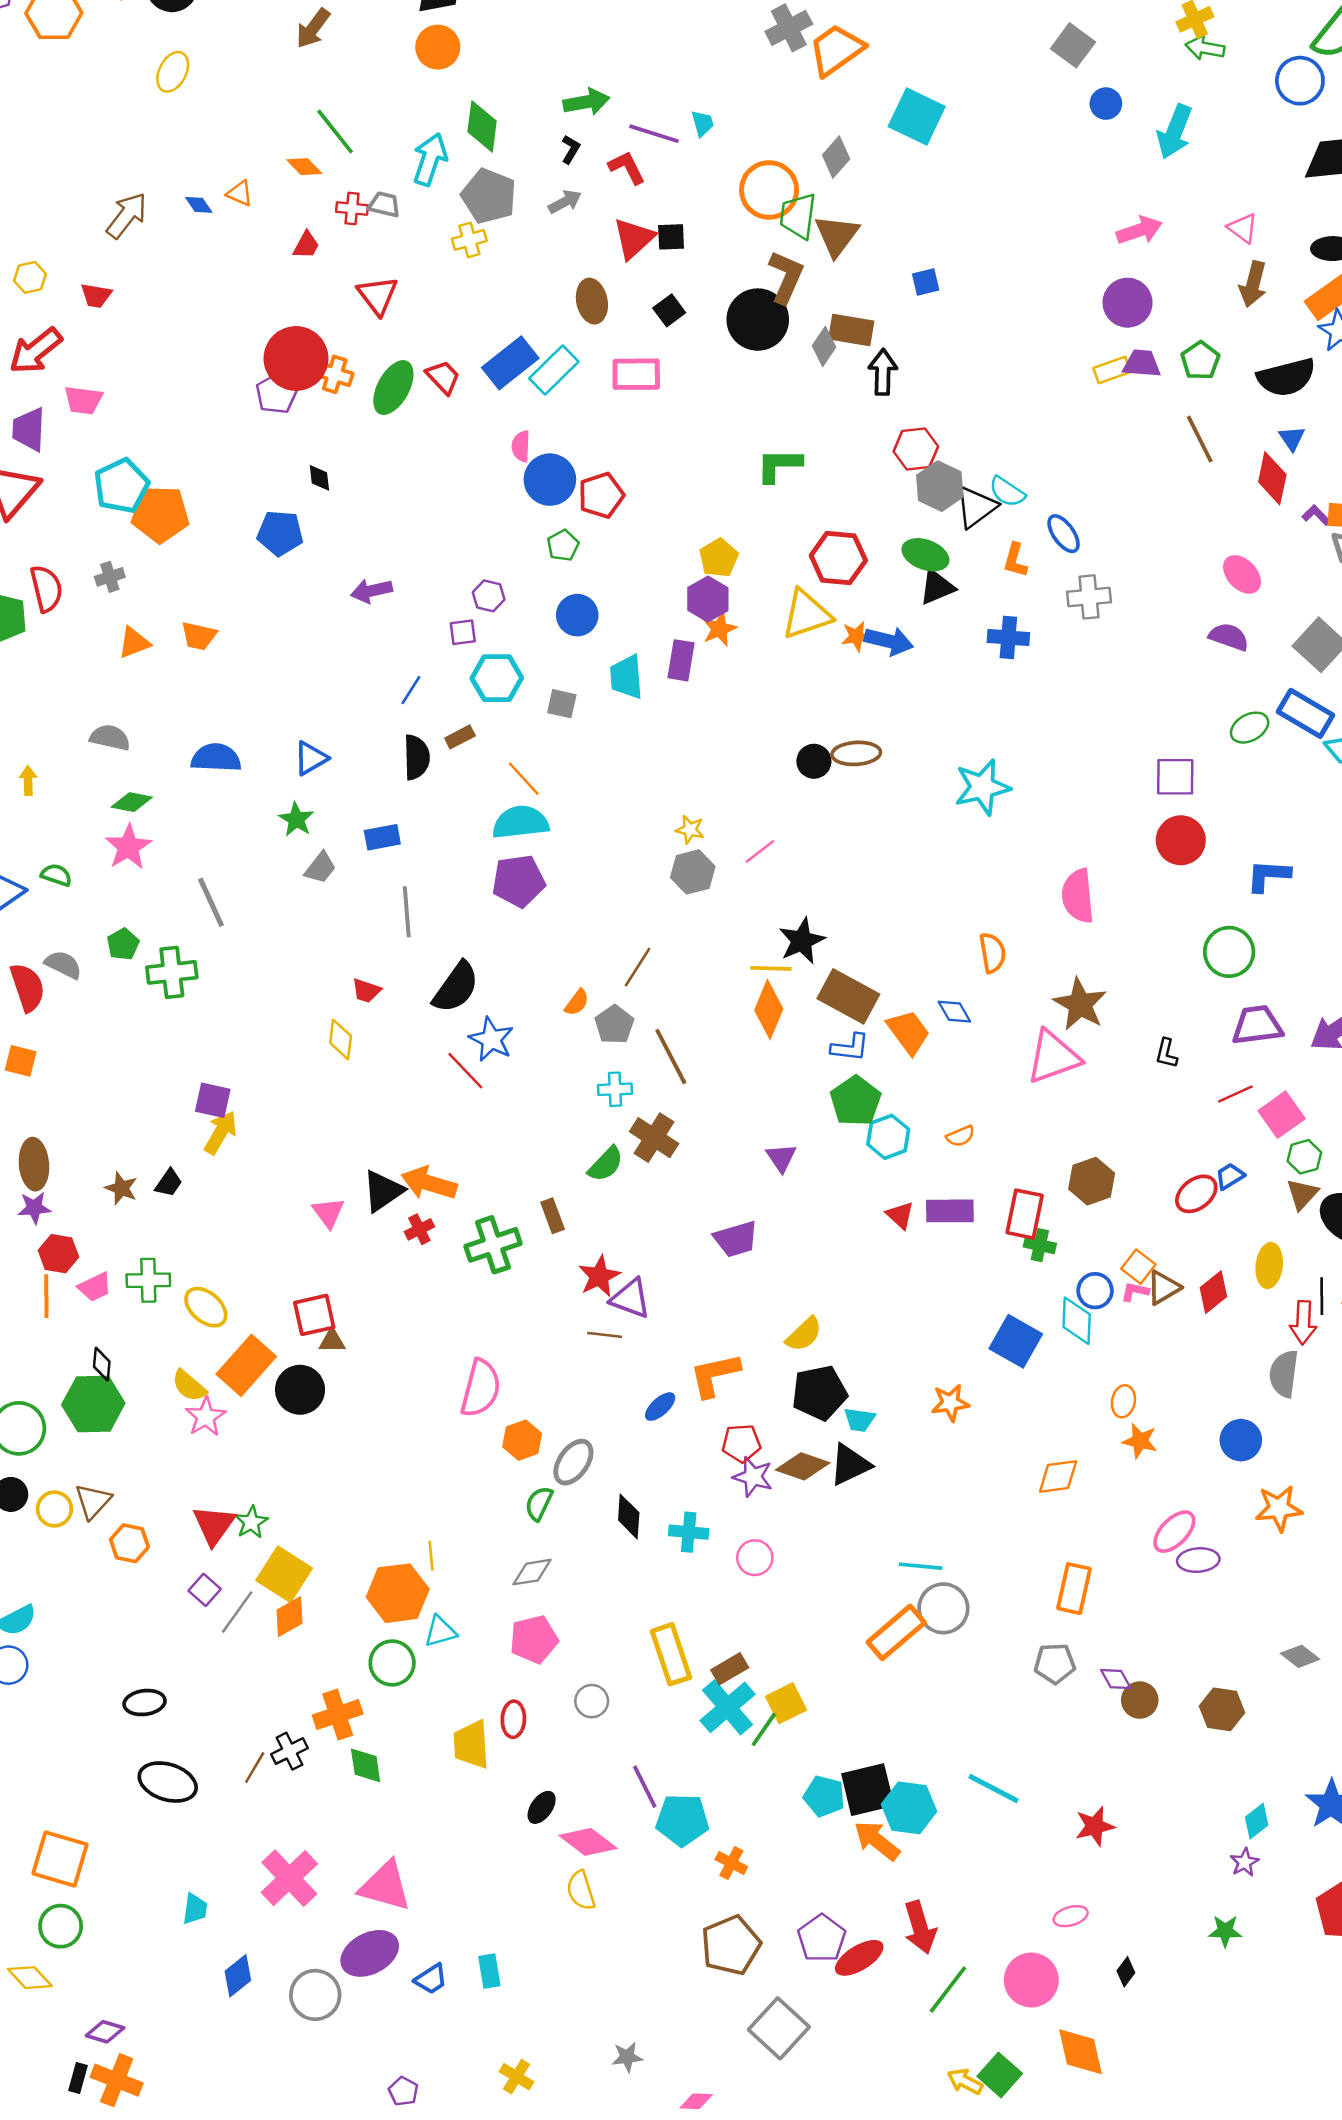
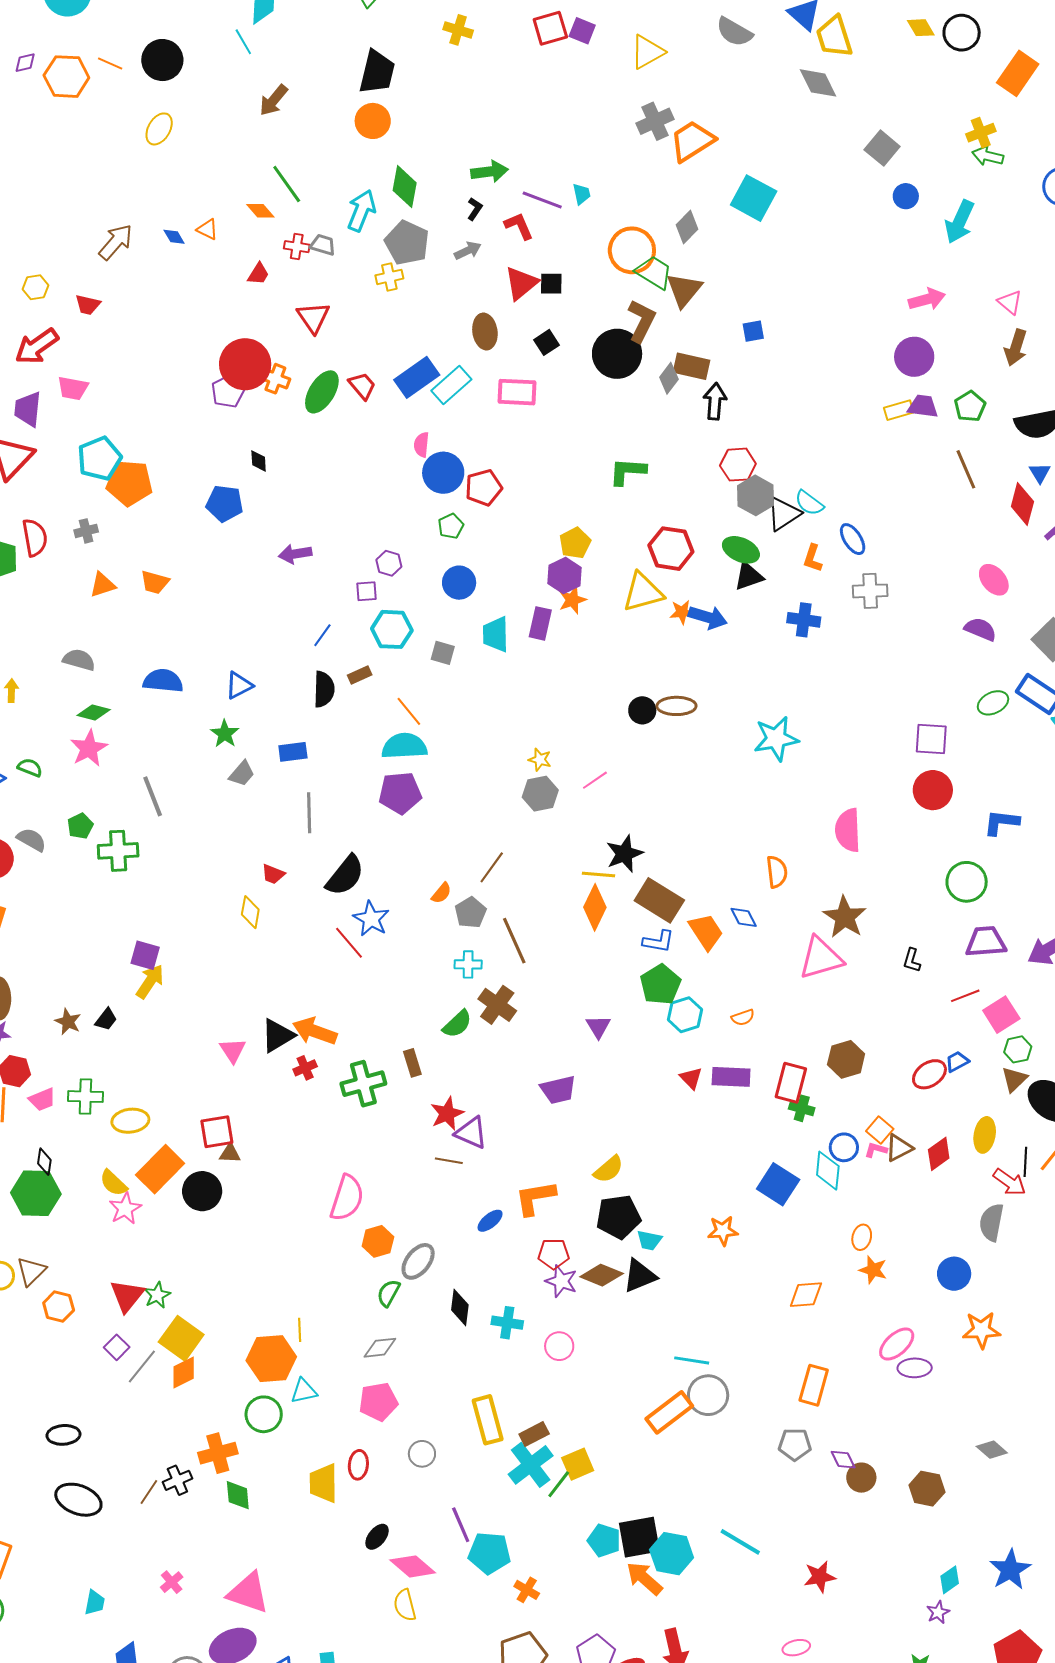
green trapezoid: (798, 216) -> (654, 272), turned 111
yellow ellipse: (206, 1307) -> (130, 1121), turned -51
red arrow: (1303, 1322) -> (1009, 1182), turned -60
pink cross: (289, 1878) -> (172, 1582), size x0.5

